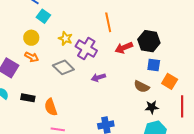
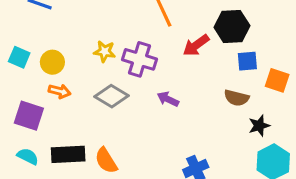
cyan square: (43, 16) -> (19, 57), moved
purple arrow: (98, 77) -> (168, 99), turned 56
black rectangle: (28, 98) -> (68, 154), size x1.5

